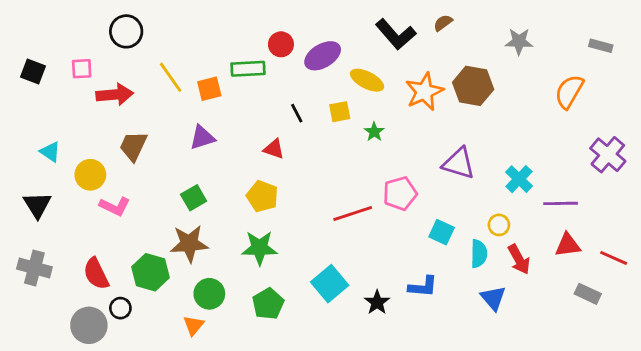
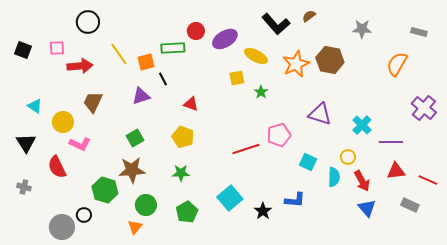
black line: (297, 113) -> (163, 79), moved
green star: (259, 248) -> (181, 173), size x0.7
gray cross: (34, 268) -> (24, 187), size x0.6
red semicircle: (96, 274) -> (57, 167), moved
blue triangle: (493, 298) -> (367, 208), moved

